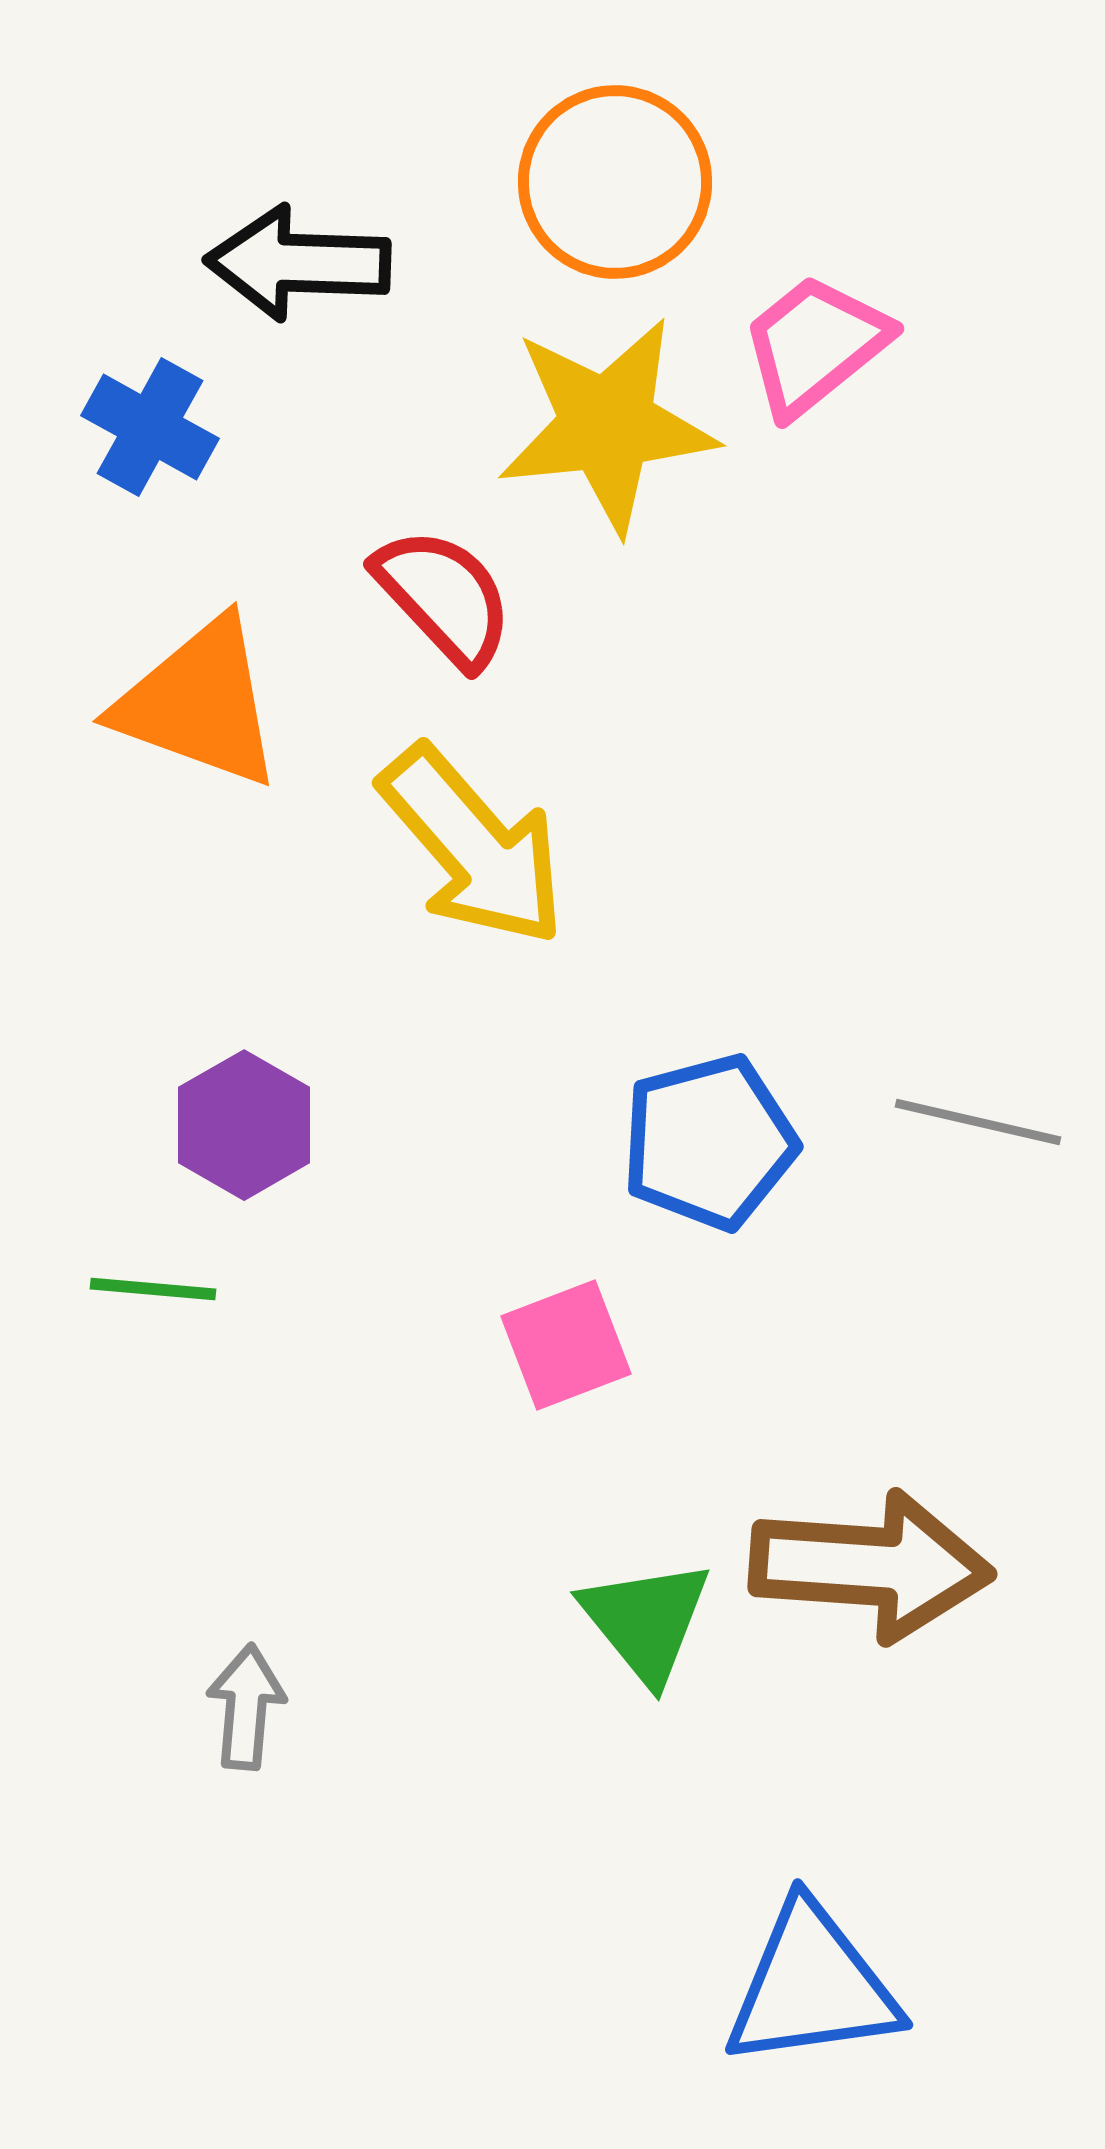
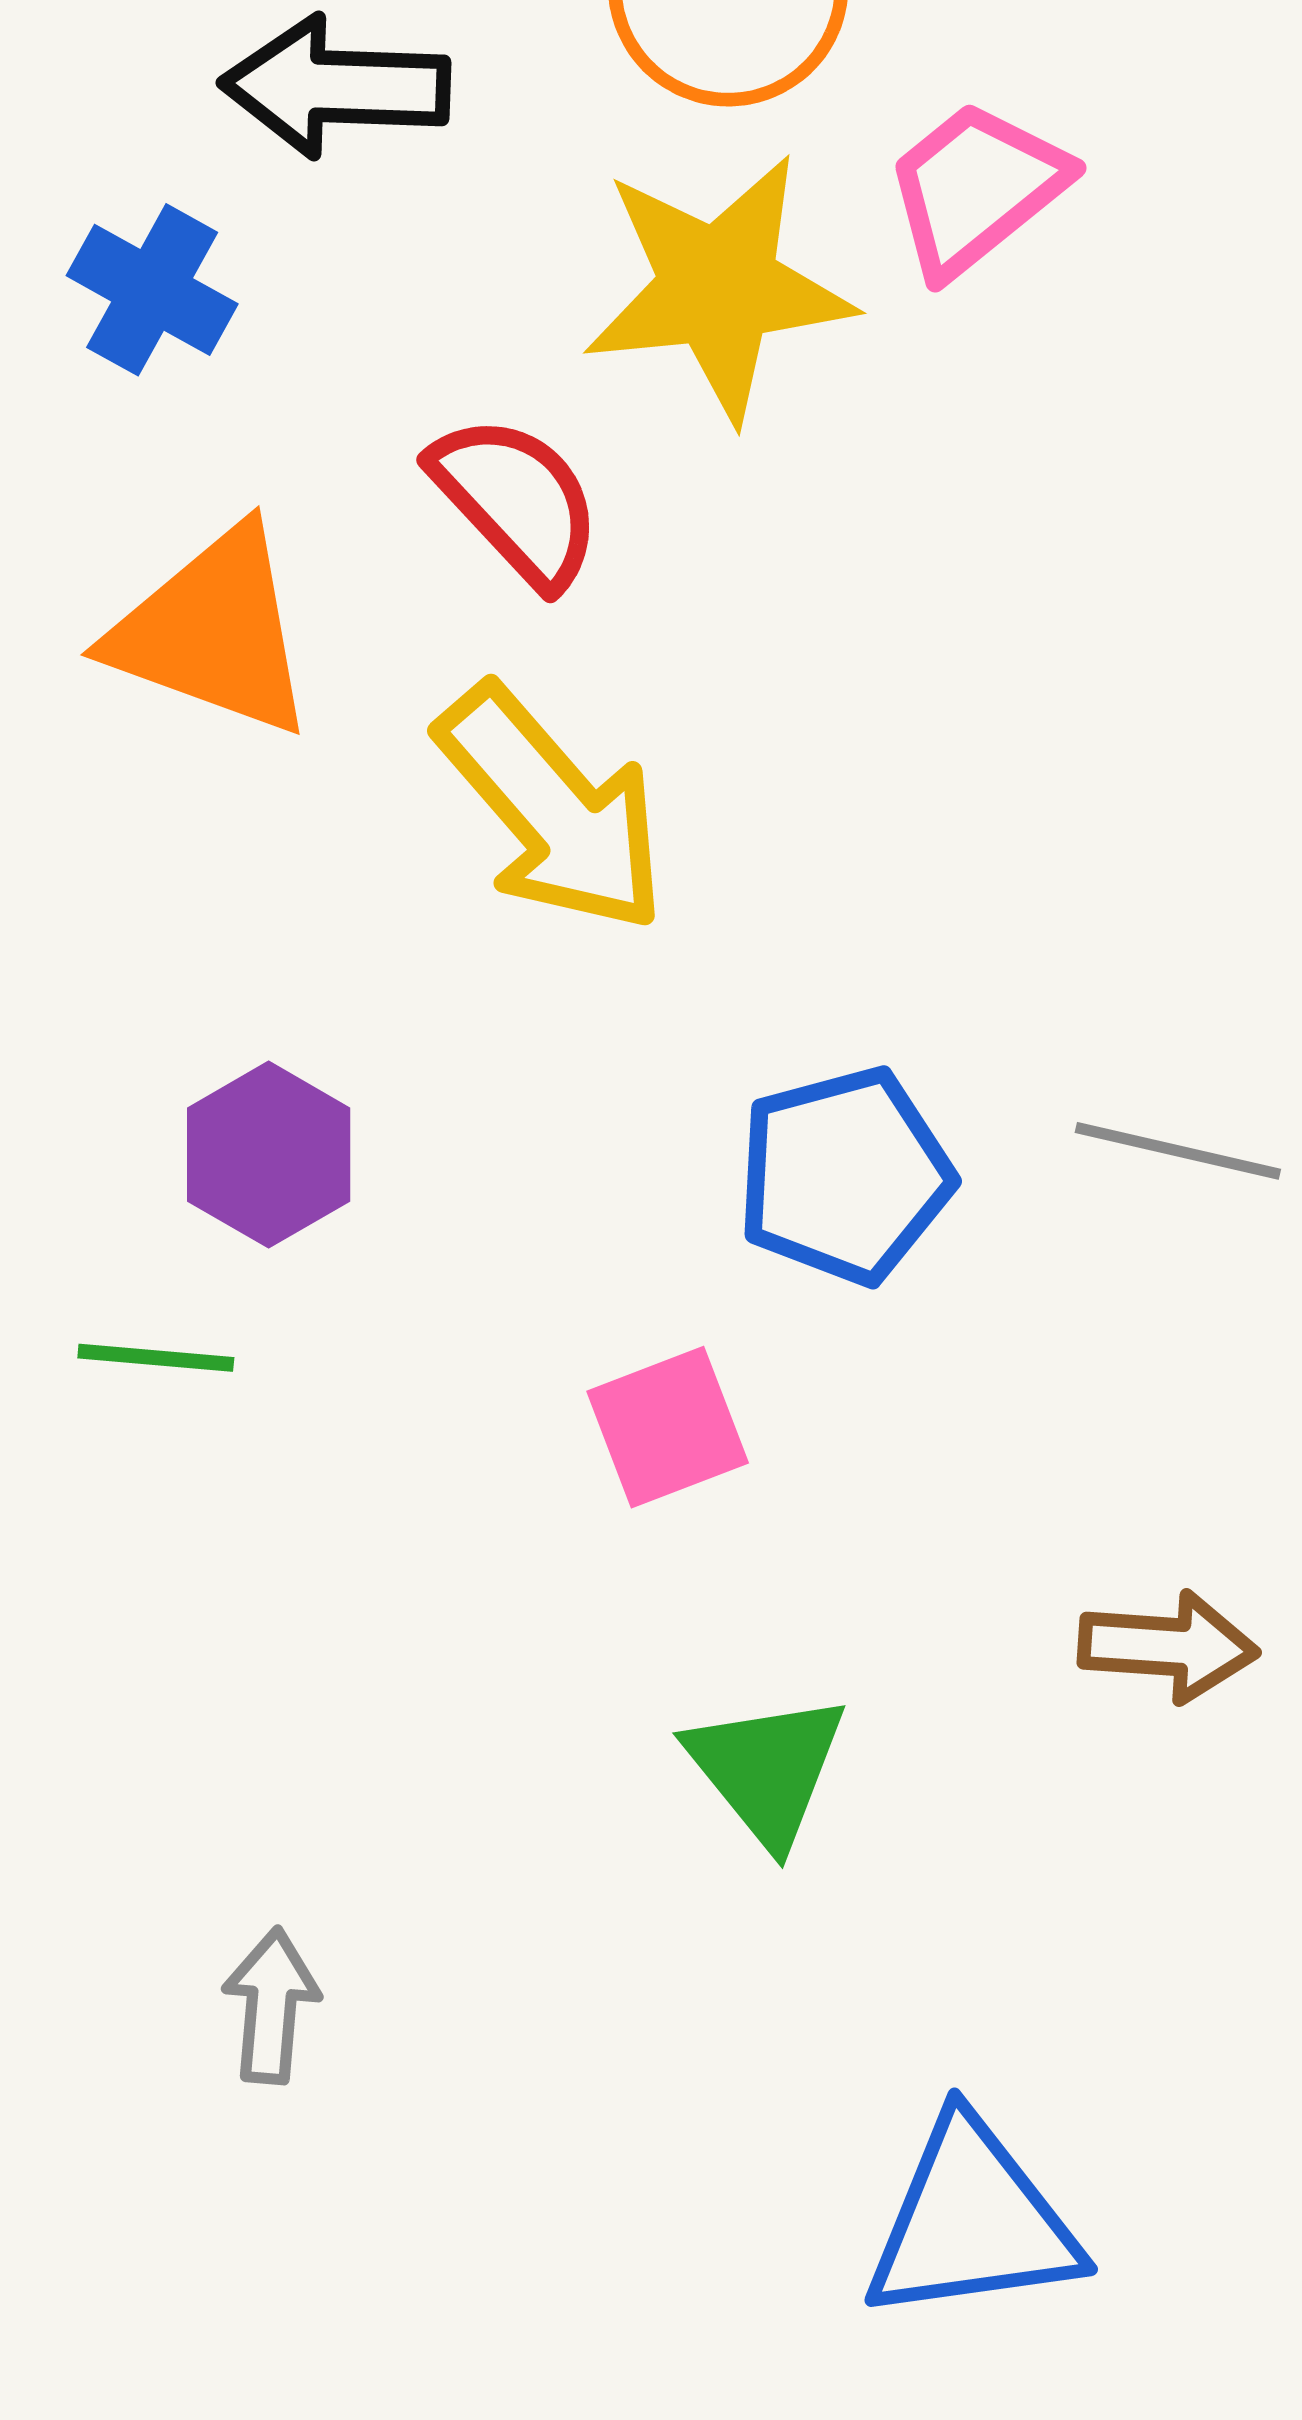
brown arrow: (871, 1566) -> (1168, 1646), moved, size x0.6
gray arrow: (246, 1707) -> (271, 2006), moved

